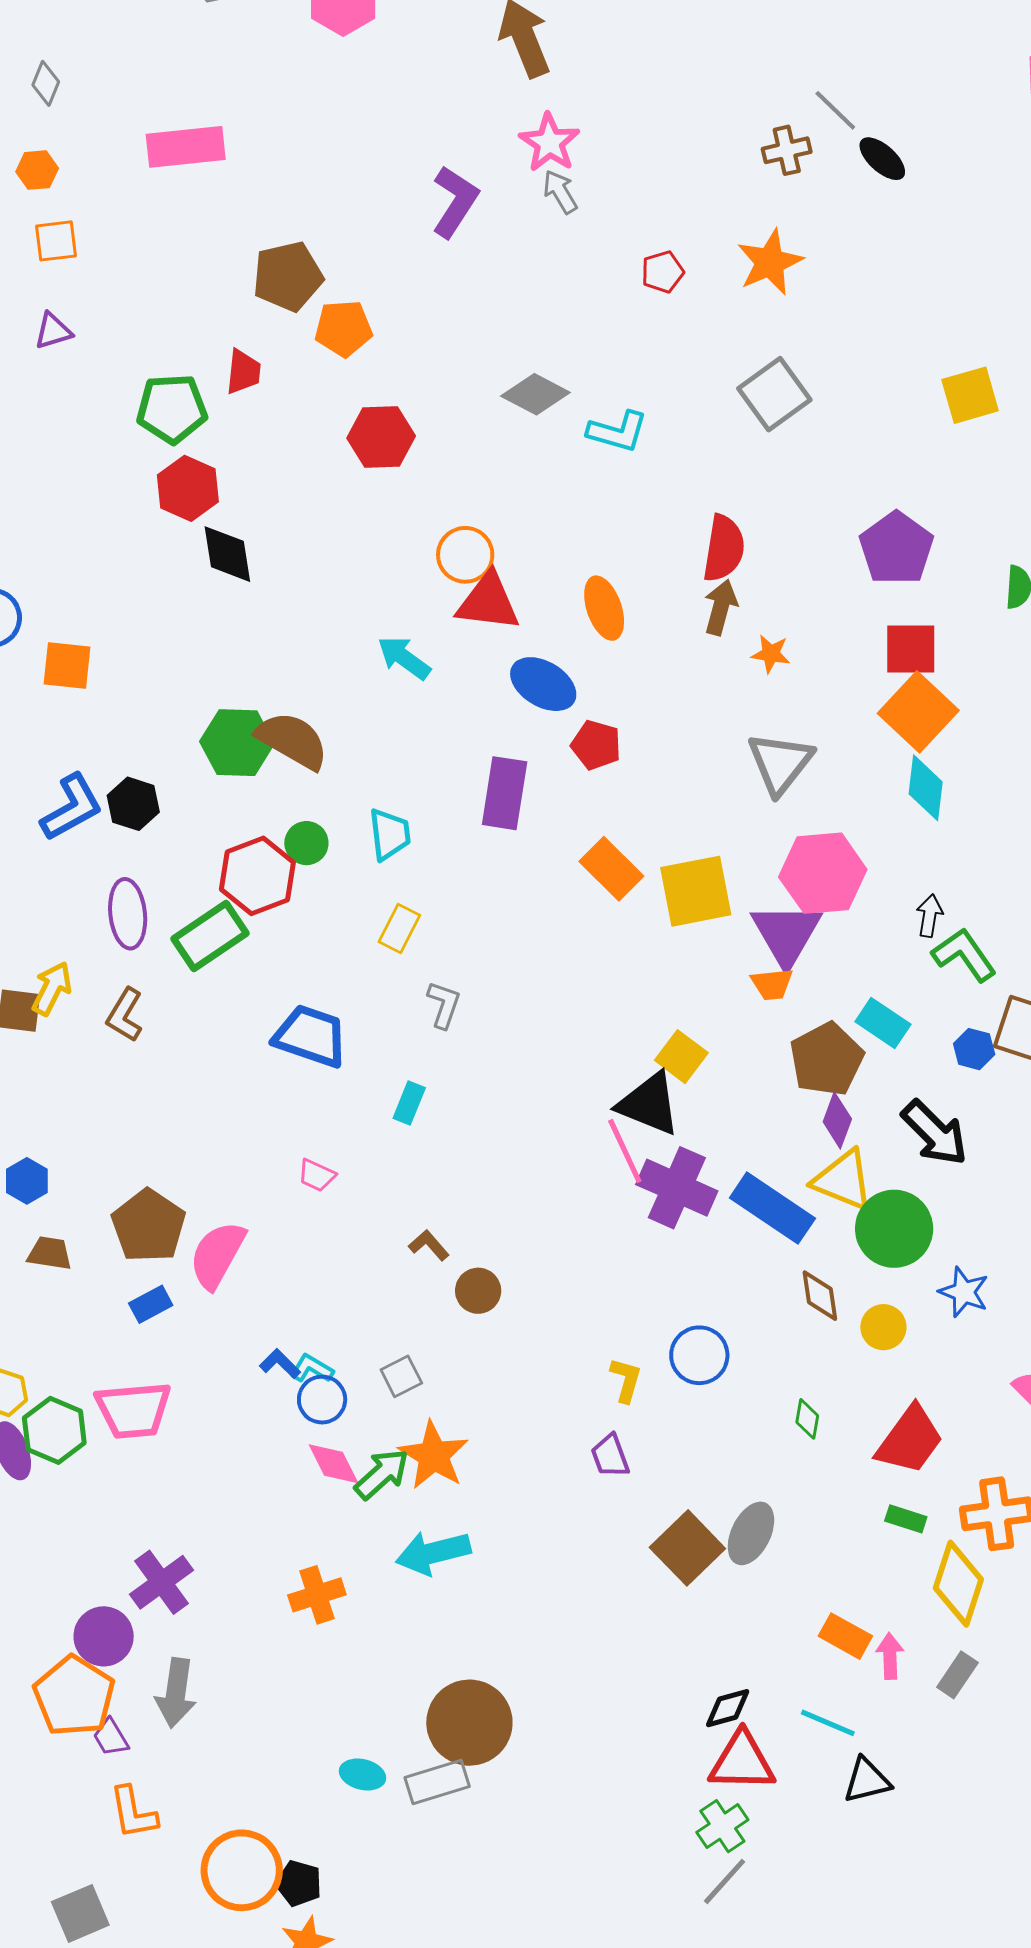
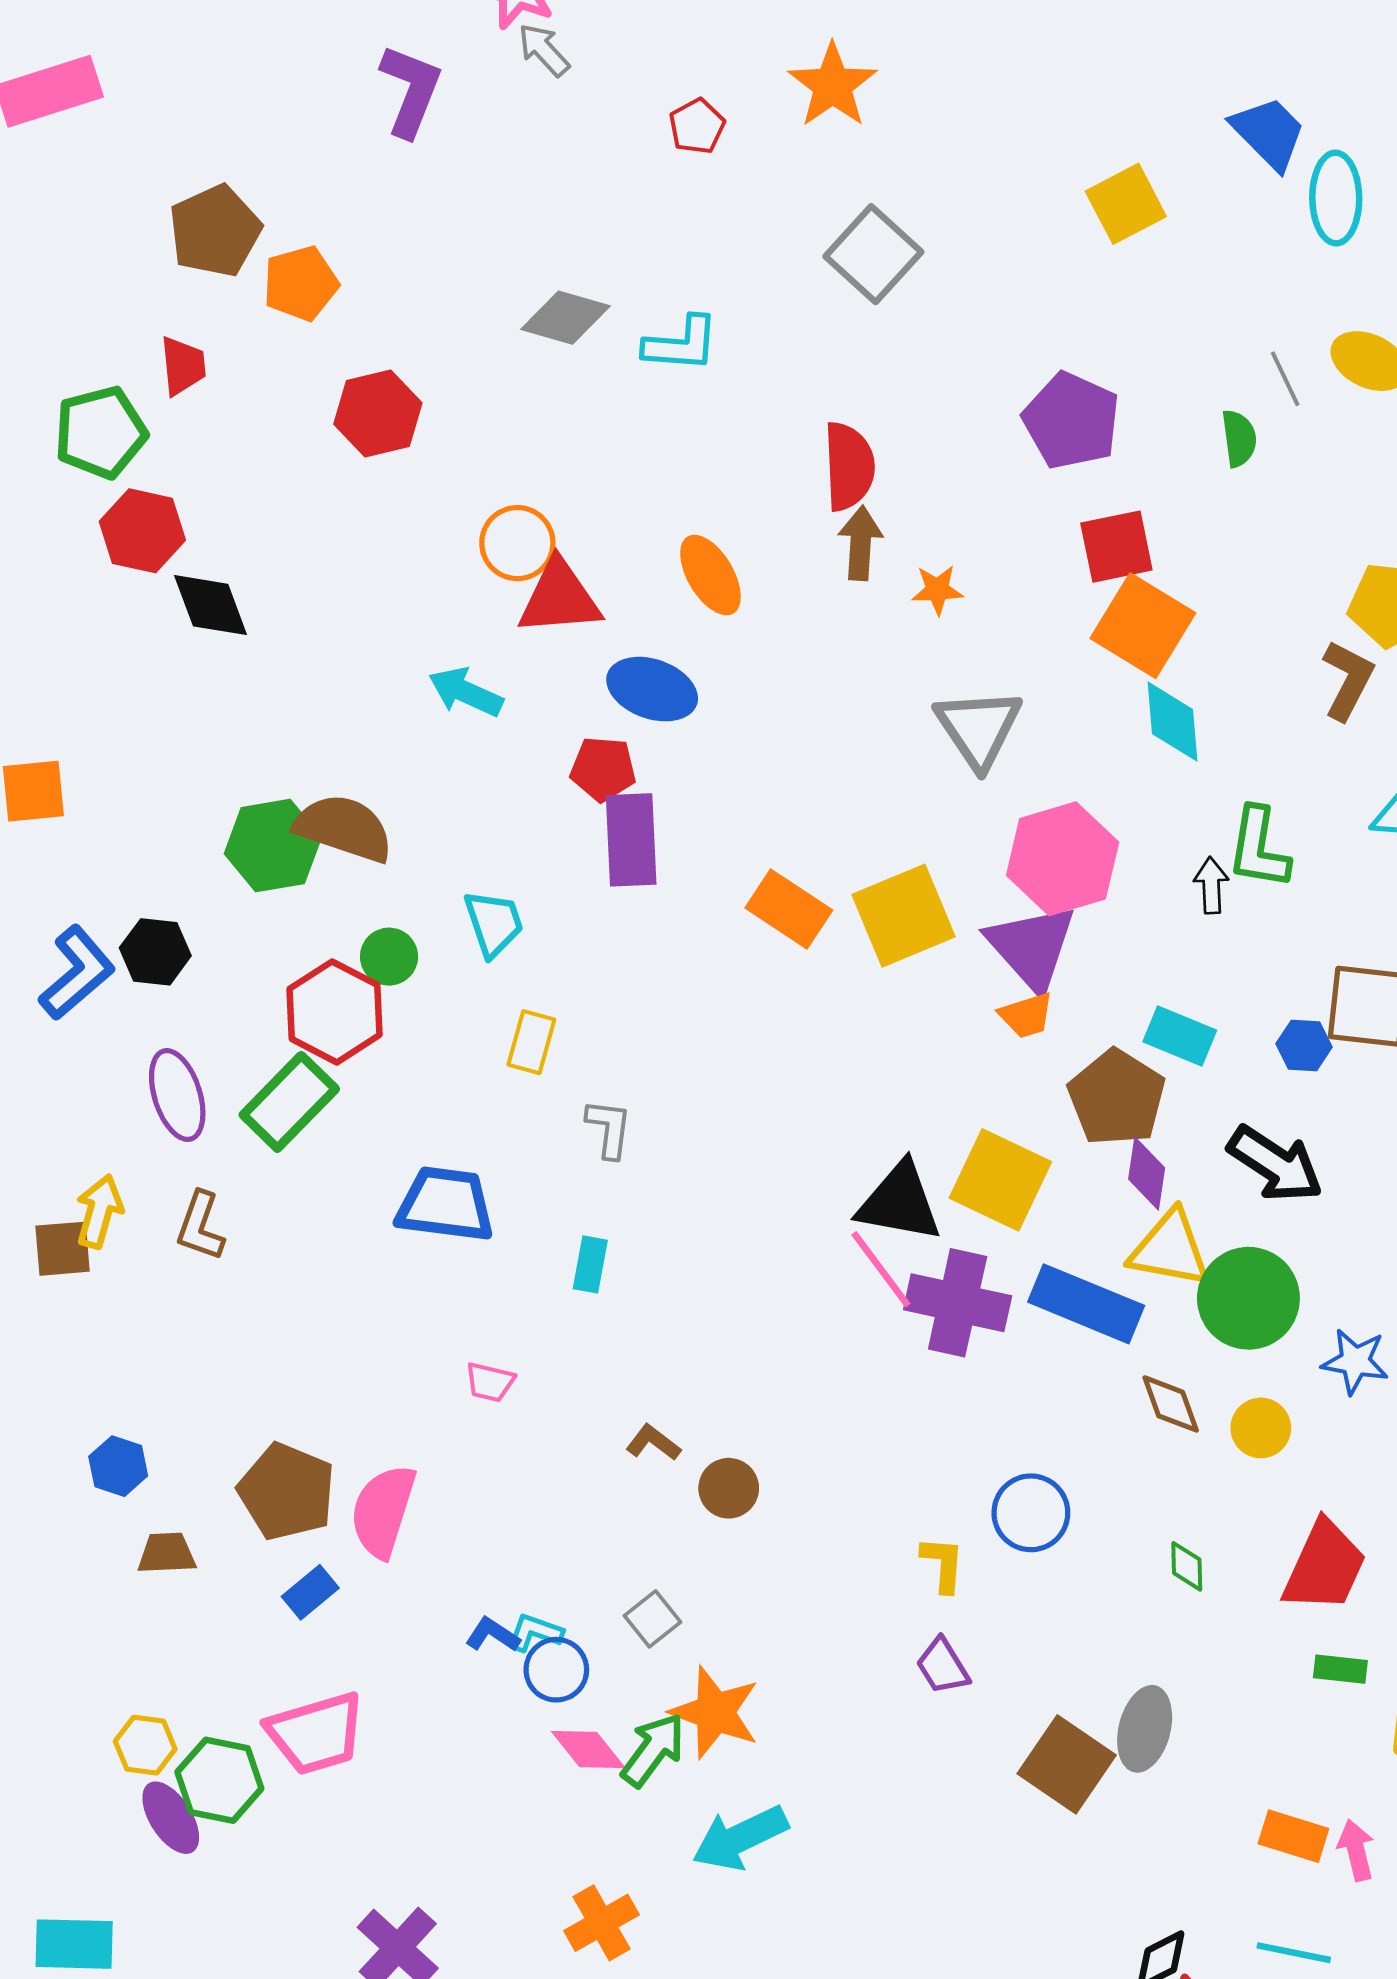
red pentagon: (596, 745) -> (603, 769), moved
green L-shape: (964, 955) -> (1259, 848), moved, turned -124
yellow square: (681, 1057) -> (1000, 1180), moved, size x1.5

